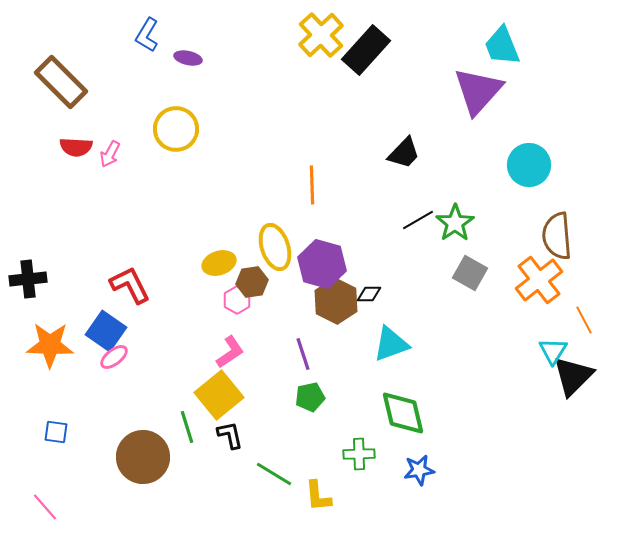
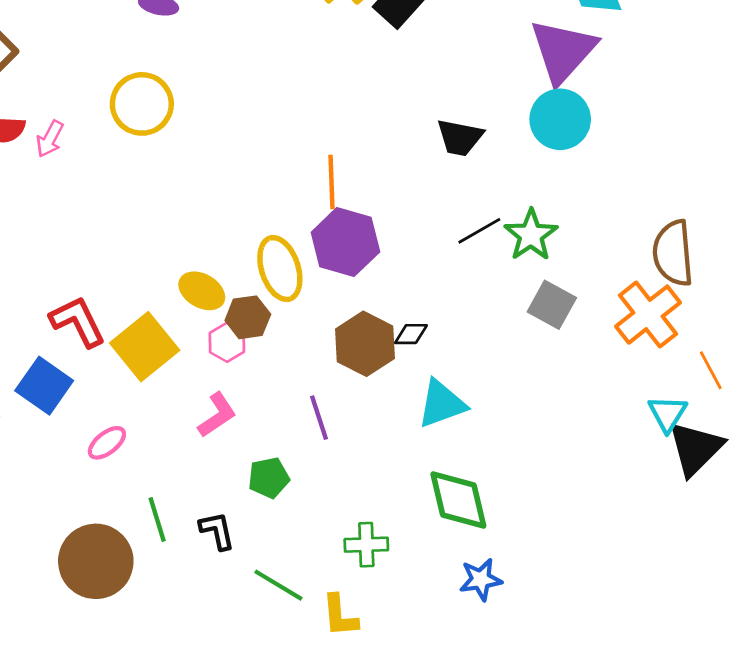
black trapezoid: (404, 153) -> (460, 137), turned 57
cyan circle: (529, 165) -> (560, 119), moved
yellow ellipse: (219, 263) -> (202, 291), turned 48
purple hexagon: (322, 264) -> (345, 242), moved
pink ellipse: (114, 357) -> (107, 443), moved
yellow square: (219, 395) -> (145, 347), moved
green pentagon: (310, 397) -> (269, 478), moved
green cross: (359, 454) -> (366, 545), moved

